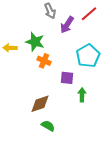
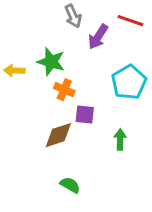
red line: (89, 14) -> (130, 21), turned 60
purple square: (67, 78) -> (85, 115), moved
brown diamond: (40, 104) -> (58, 135), moved

